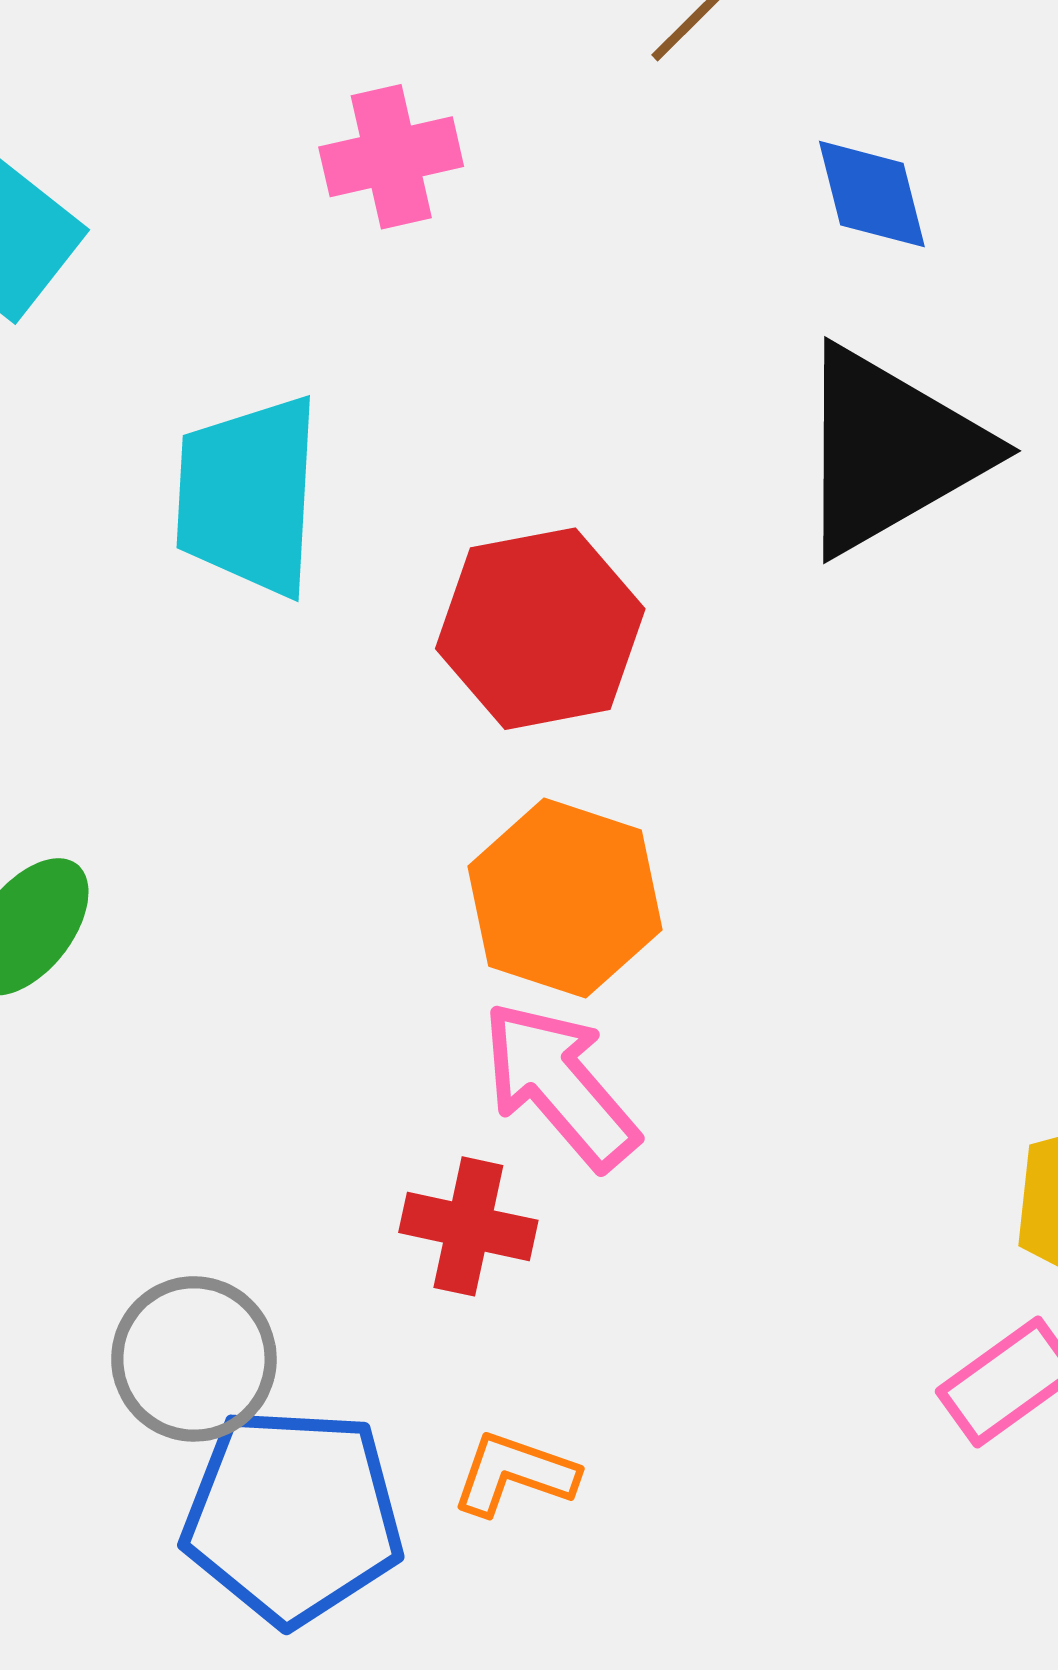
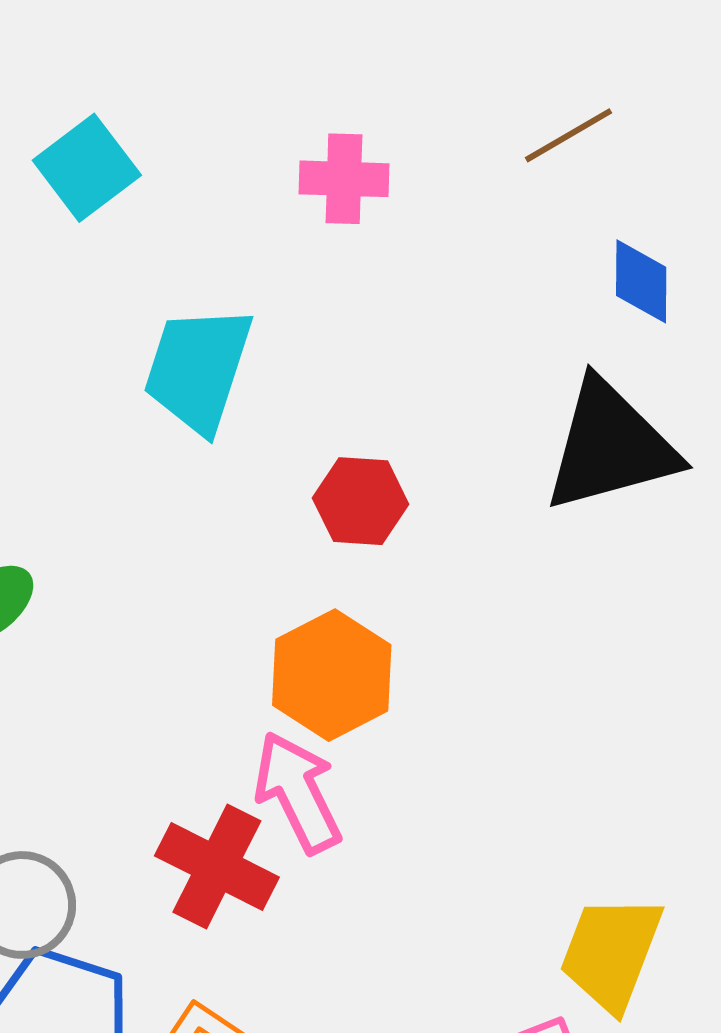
red hexagon: (540, 629) -> (361, 501), size x0.7
red cross: (468, 1226) -> (217, 866), size x1.4

